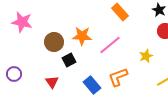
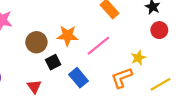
orange L-shape: (118, 77) -> (122, 78), moved
blue rectangle: (92, 85) -> (79, 78), moved

